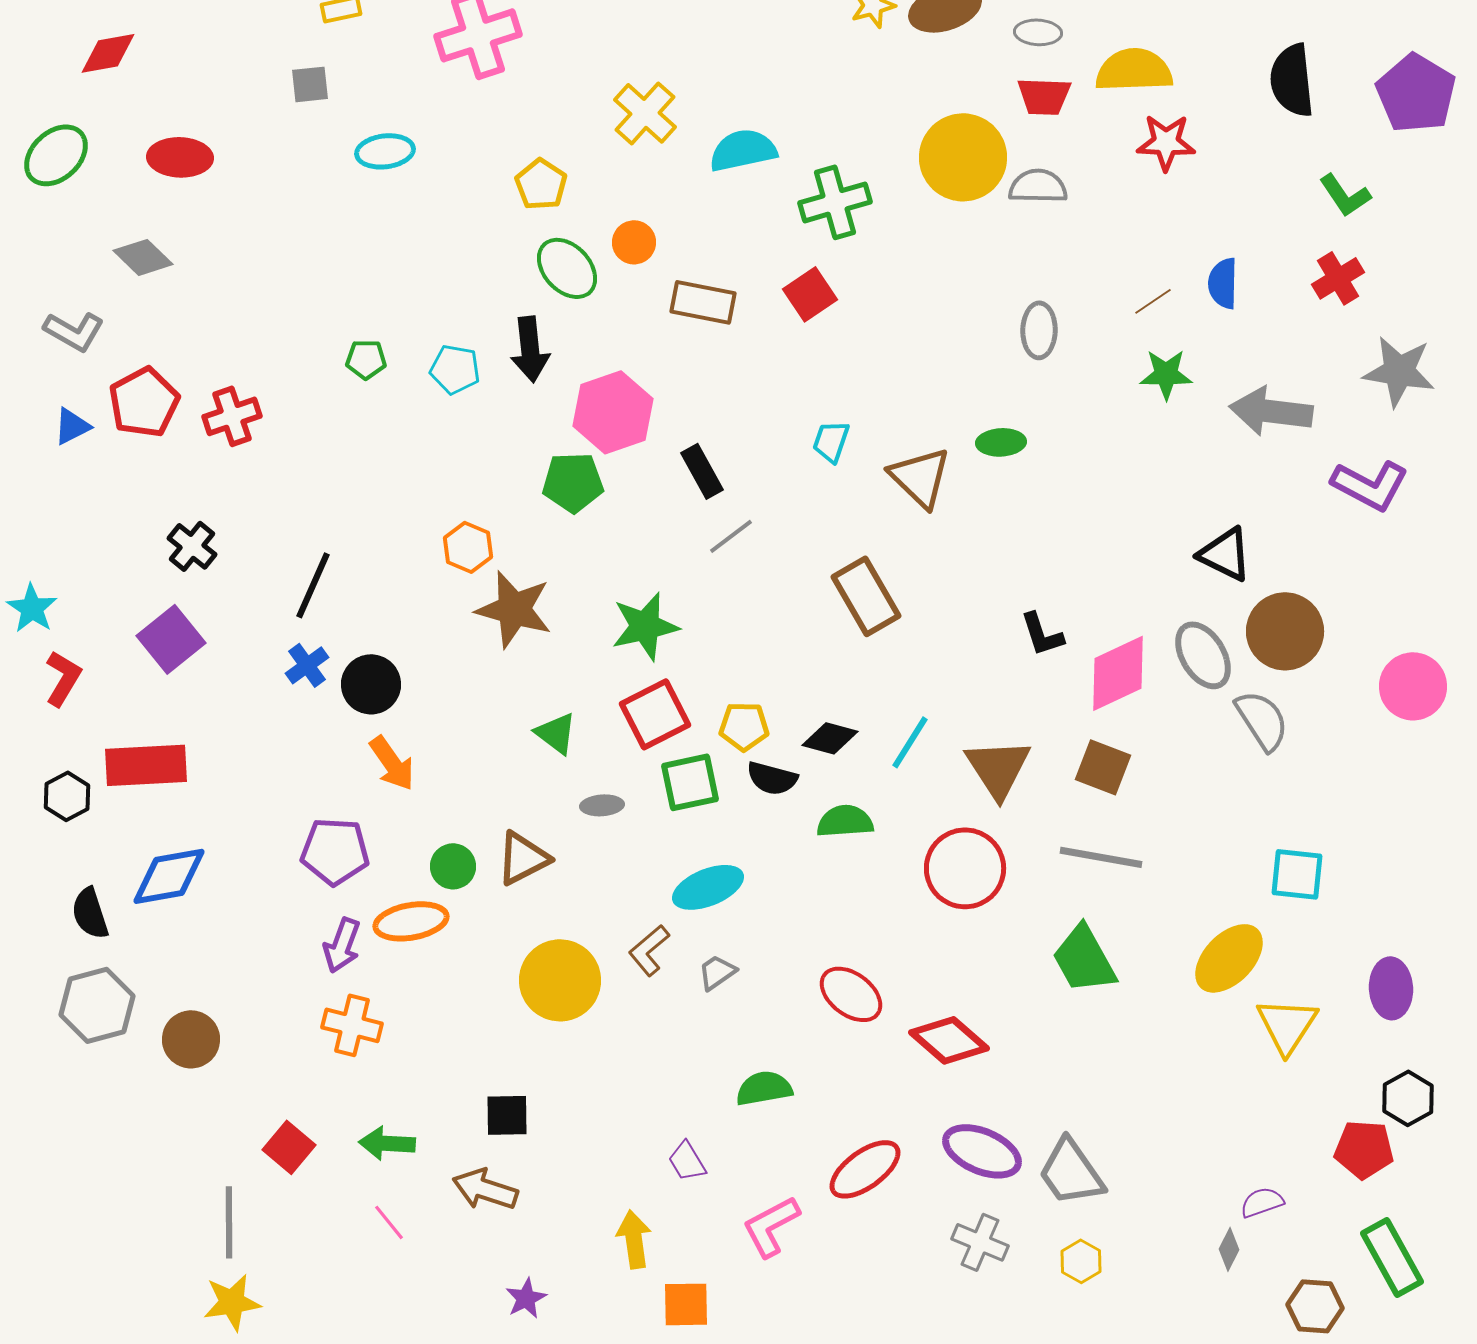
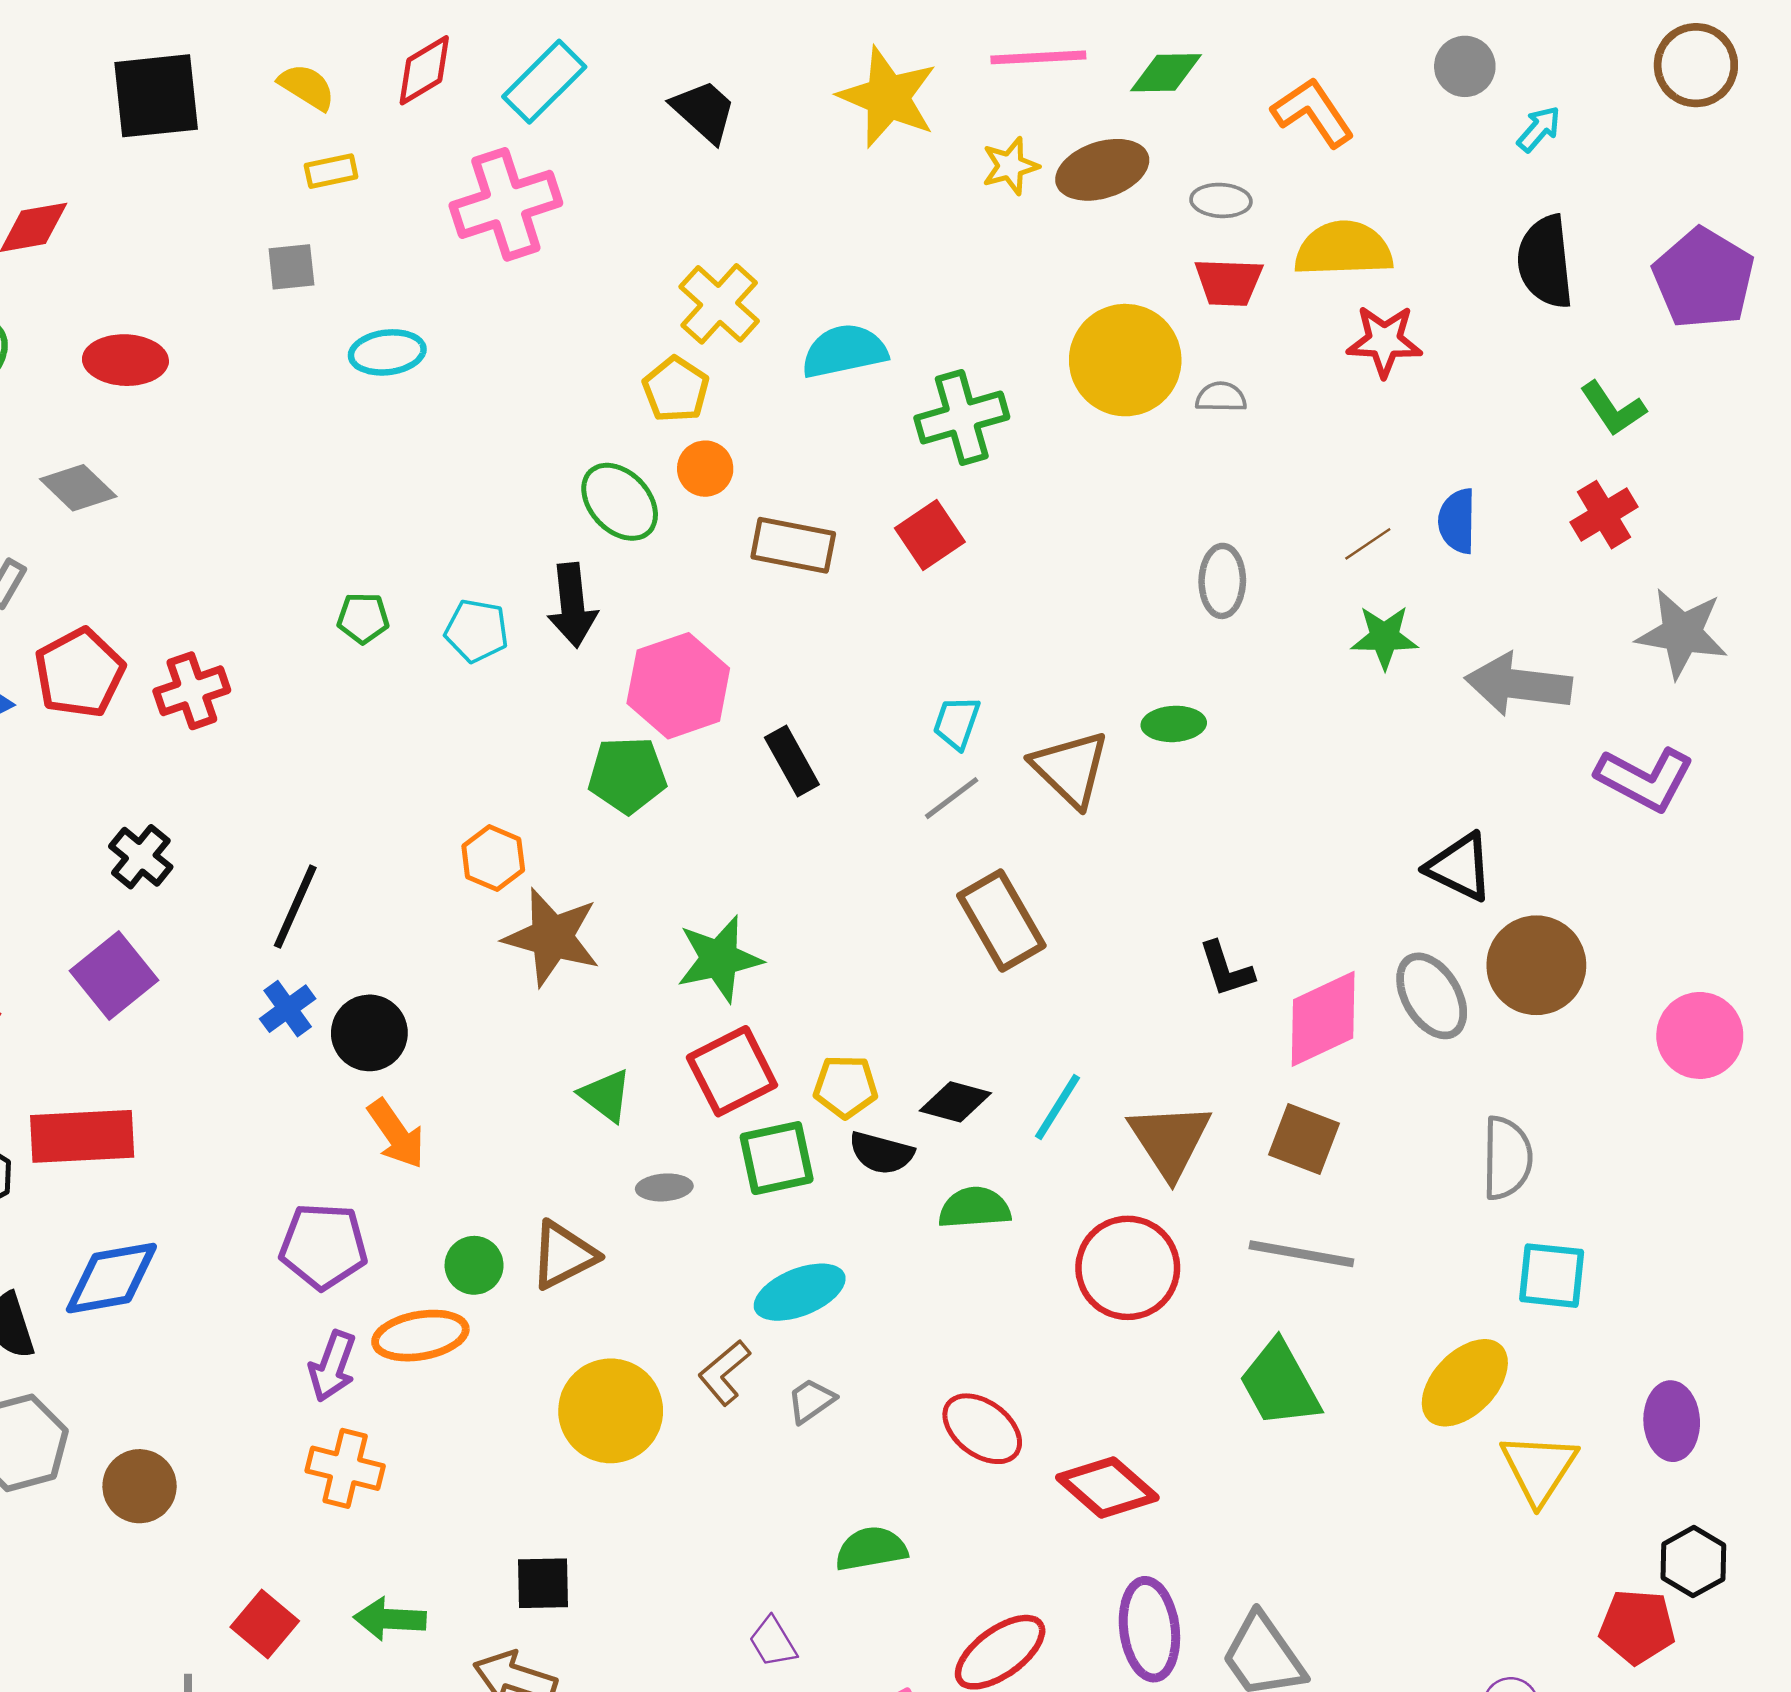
yellow pentagon: (541, 184) -> (676, 389), moved
gray semicircle: (1038, 186) -> (1221, 397), size x0.7
gray line: (731, 536) -> (952, 798), moved
gray semicircle: (1262, 720) -> (1507, 1158), moved, turned 34
purple ellipse: (982, 1151) -> (1149, 1629), turned 60

